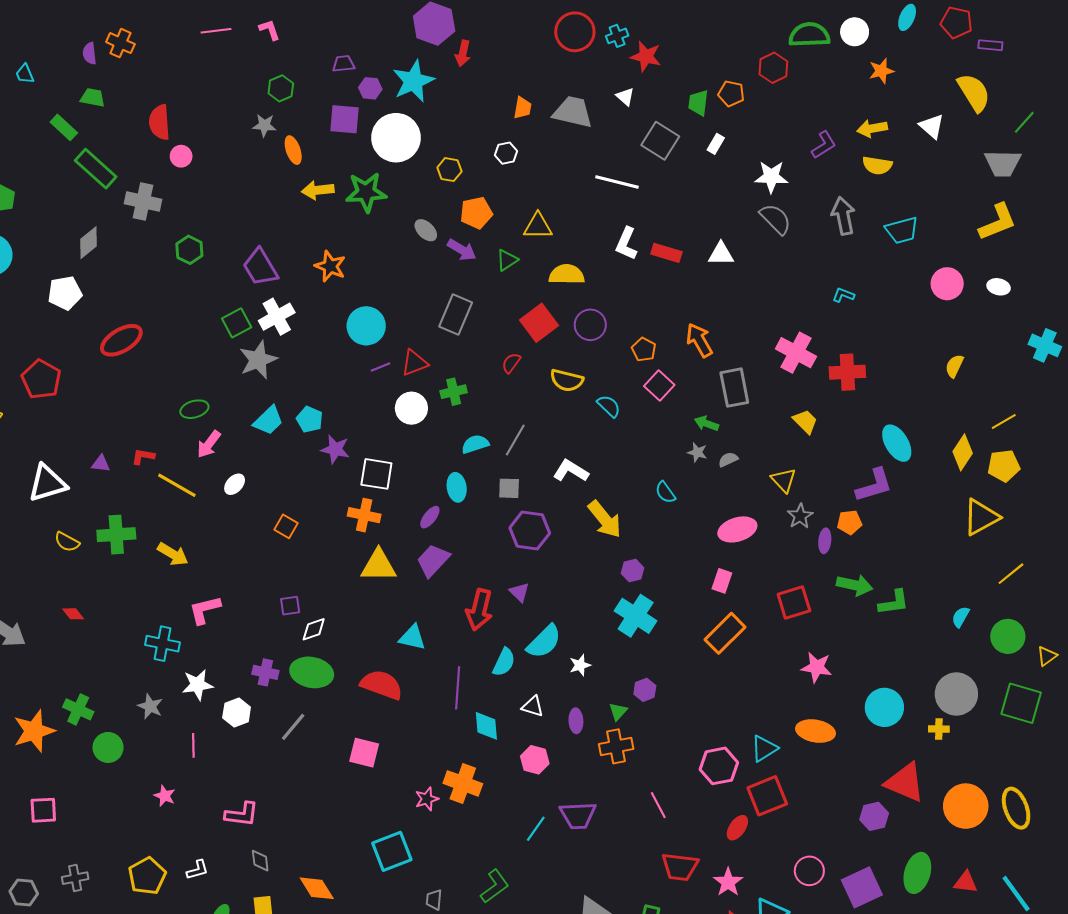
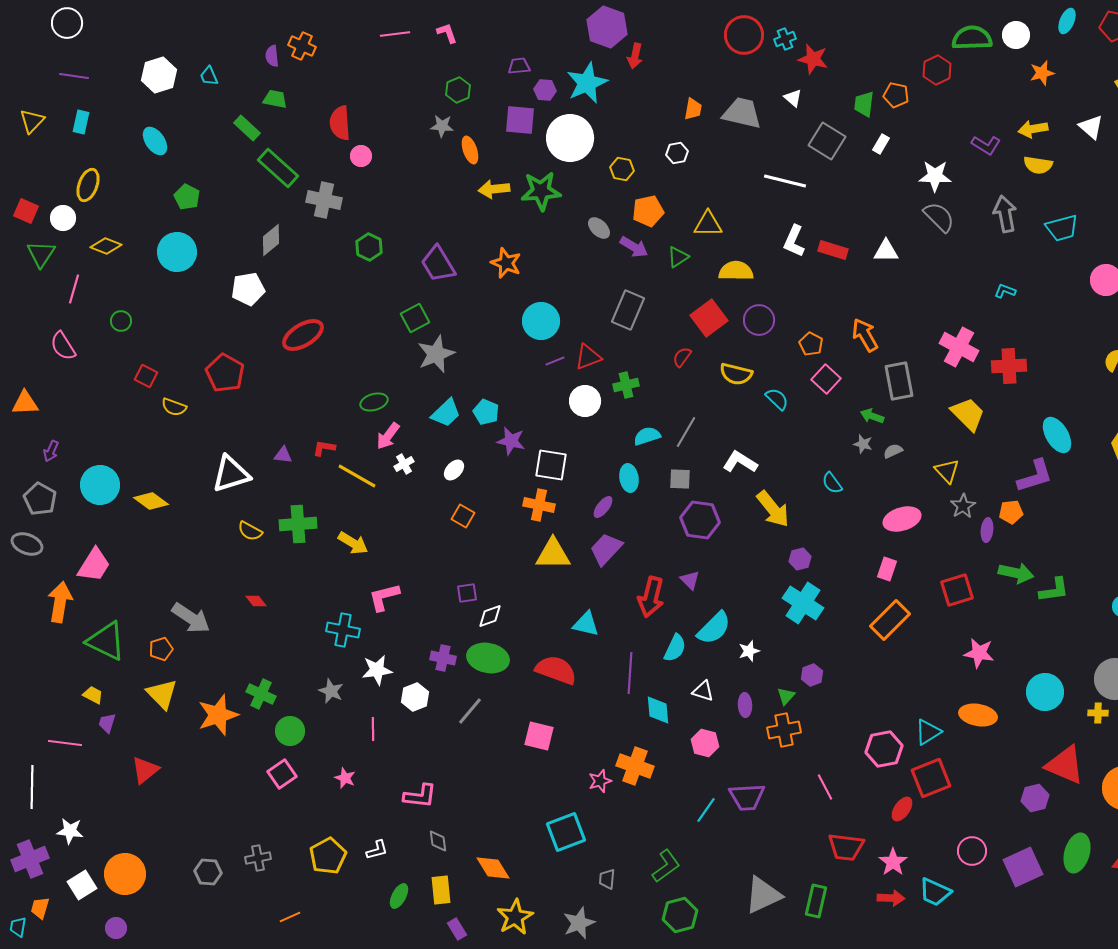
purple L-shape: (824, 145) -> (986, 145), turned 64
white cross: (277, 317) -> (404, 464), moved, size x0.6
yellow trapezoid: (805, 422) -> (968, 414), size x1.4
white ellipse: (235, 484) -> (454, 470), moved
pink square: (43, 810) -> (282, 774), moved, turned -32

